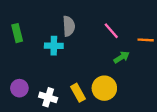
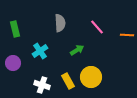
cyan cross: (54, 46) -> (40, 51), moved, turned -35
green arrow: (122, 57) -> (77, 50), moved
purple circle: (19, 88) -> (13, 63), moved

